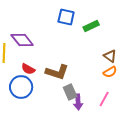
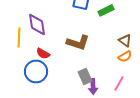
purple diamond: (22, 40) -> (37, 24), turned 30
brown L-shape: (57, 72) -> (78, 42), moved

